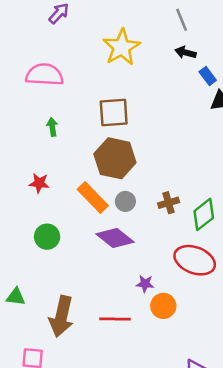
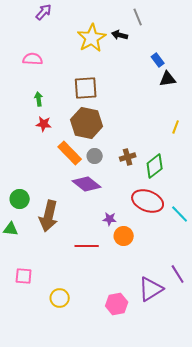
black arrow: (186, 52) -> (120, 35), moved
pink semicircle: (44, 75) -> (33, 59), size x0.7
red star: (39, 183) -> (44, 124), moved
green circle: (47, 237) -> (20, 199), moved
brown arrow: (61, 316) -> (49, 216), moved

